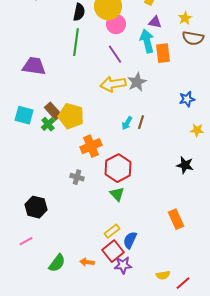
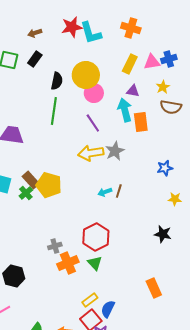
cyan arrow: (127, 123) -> (105, 192), turned 40
orange cross: (91, 146) -> (68, 263), moved
gray cross: (77, 177) -> (55, 246), turned -32

